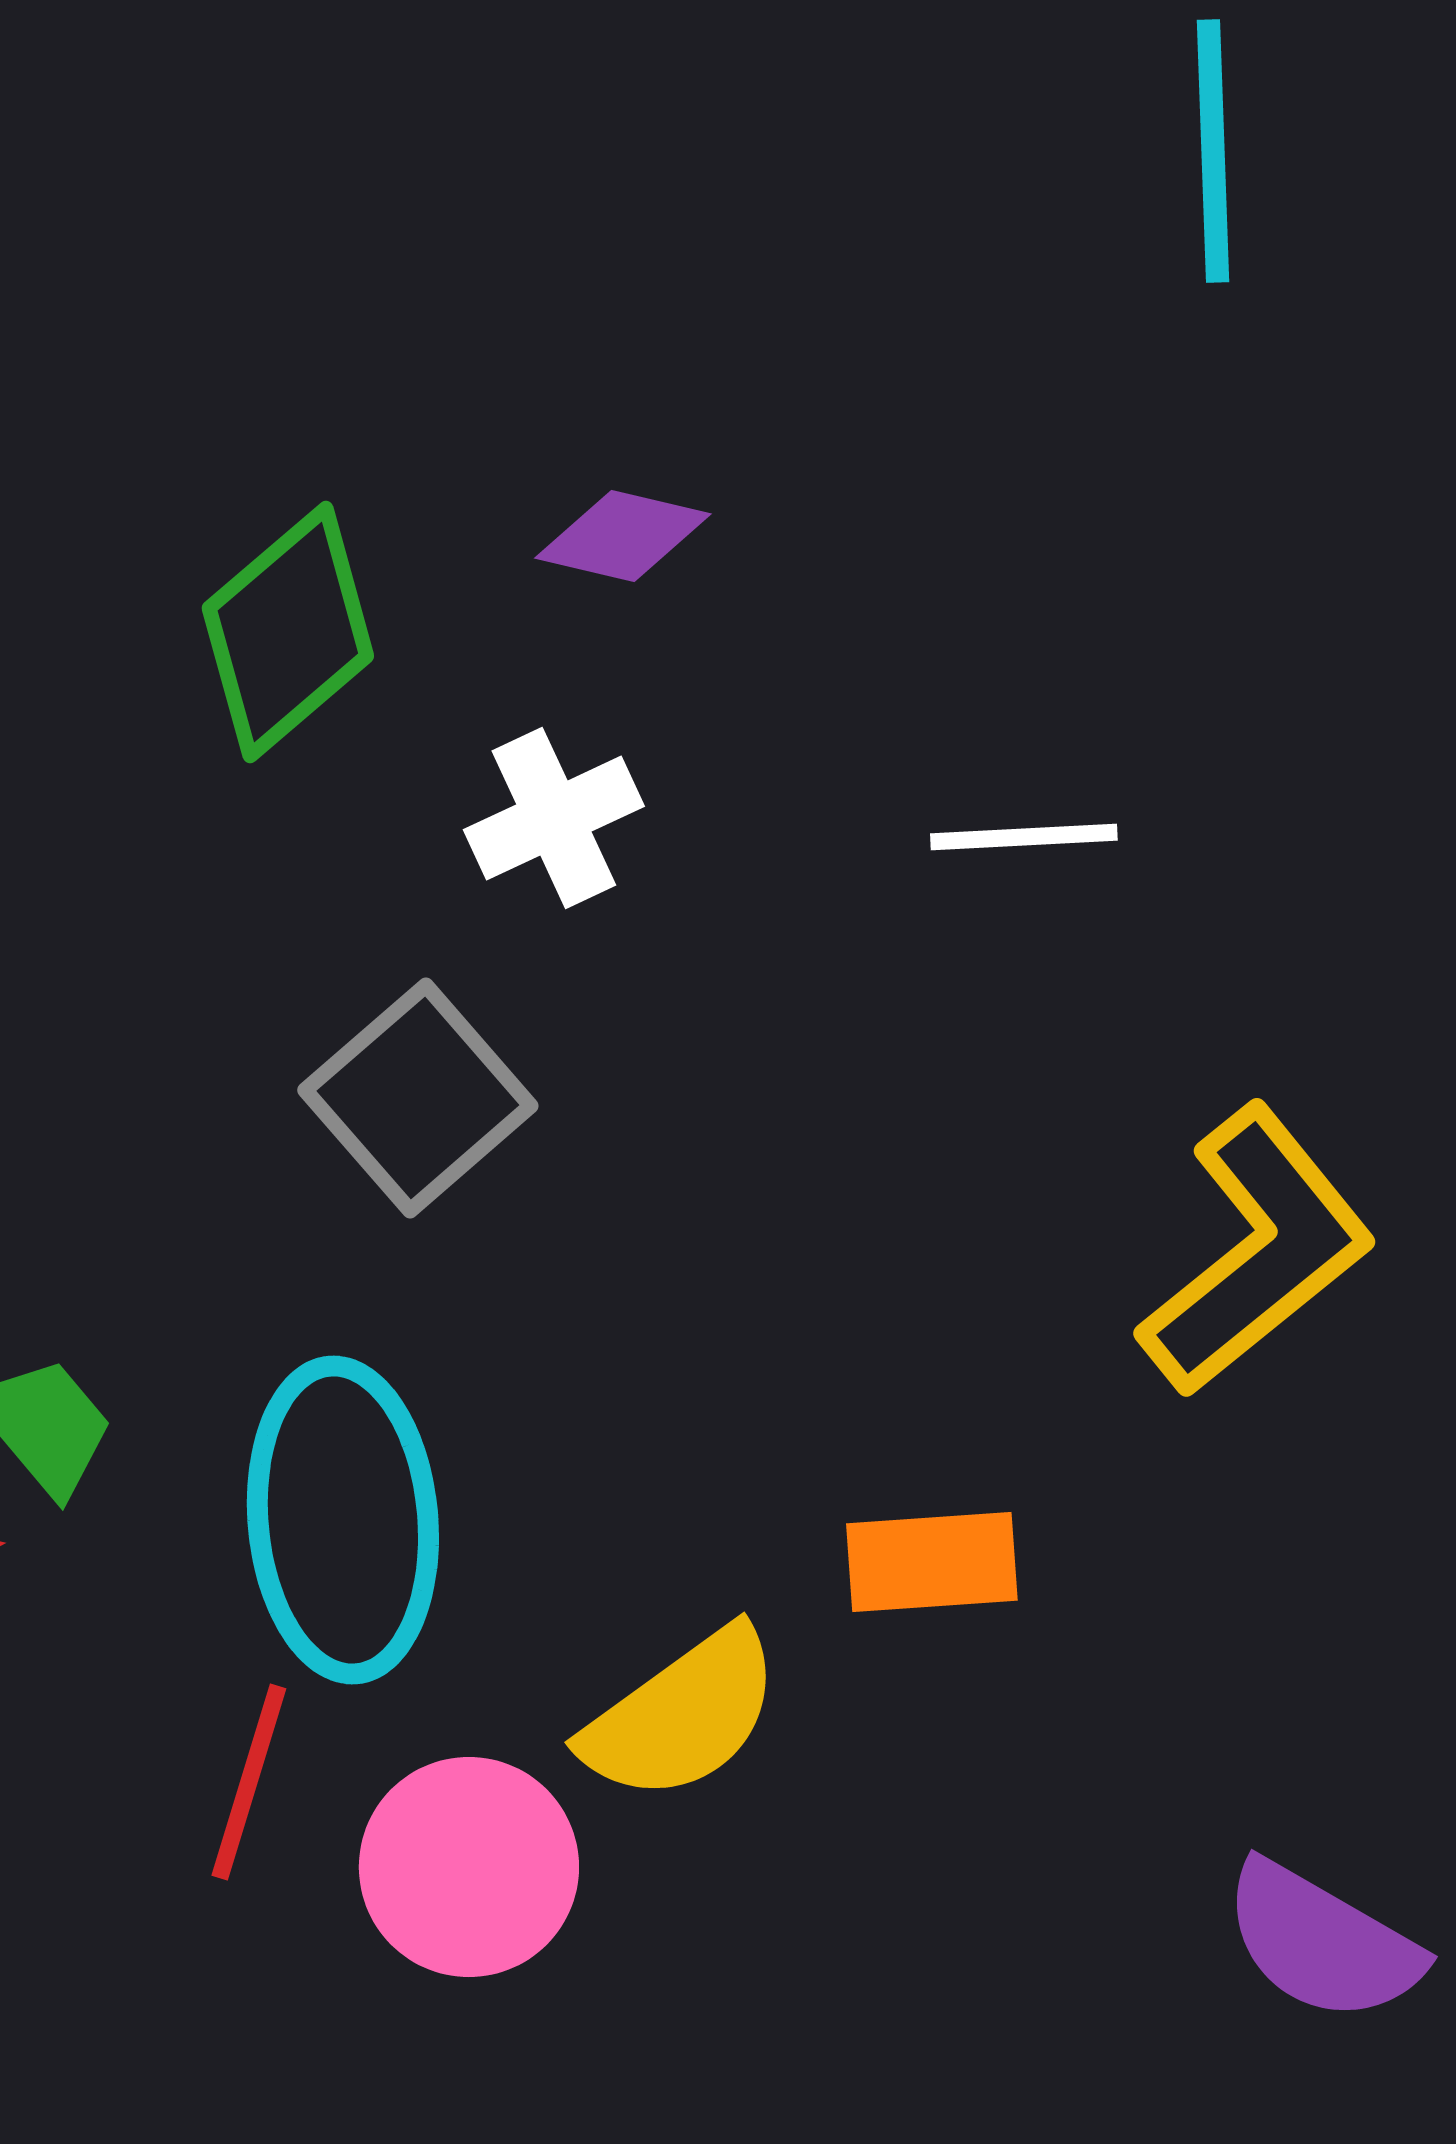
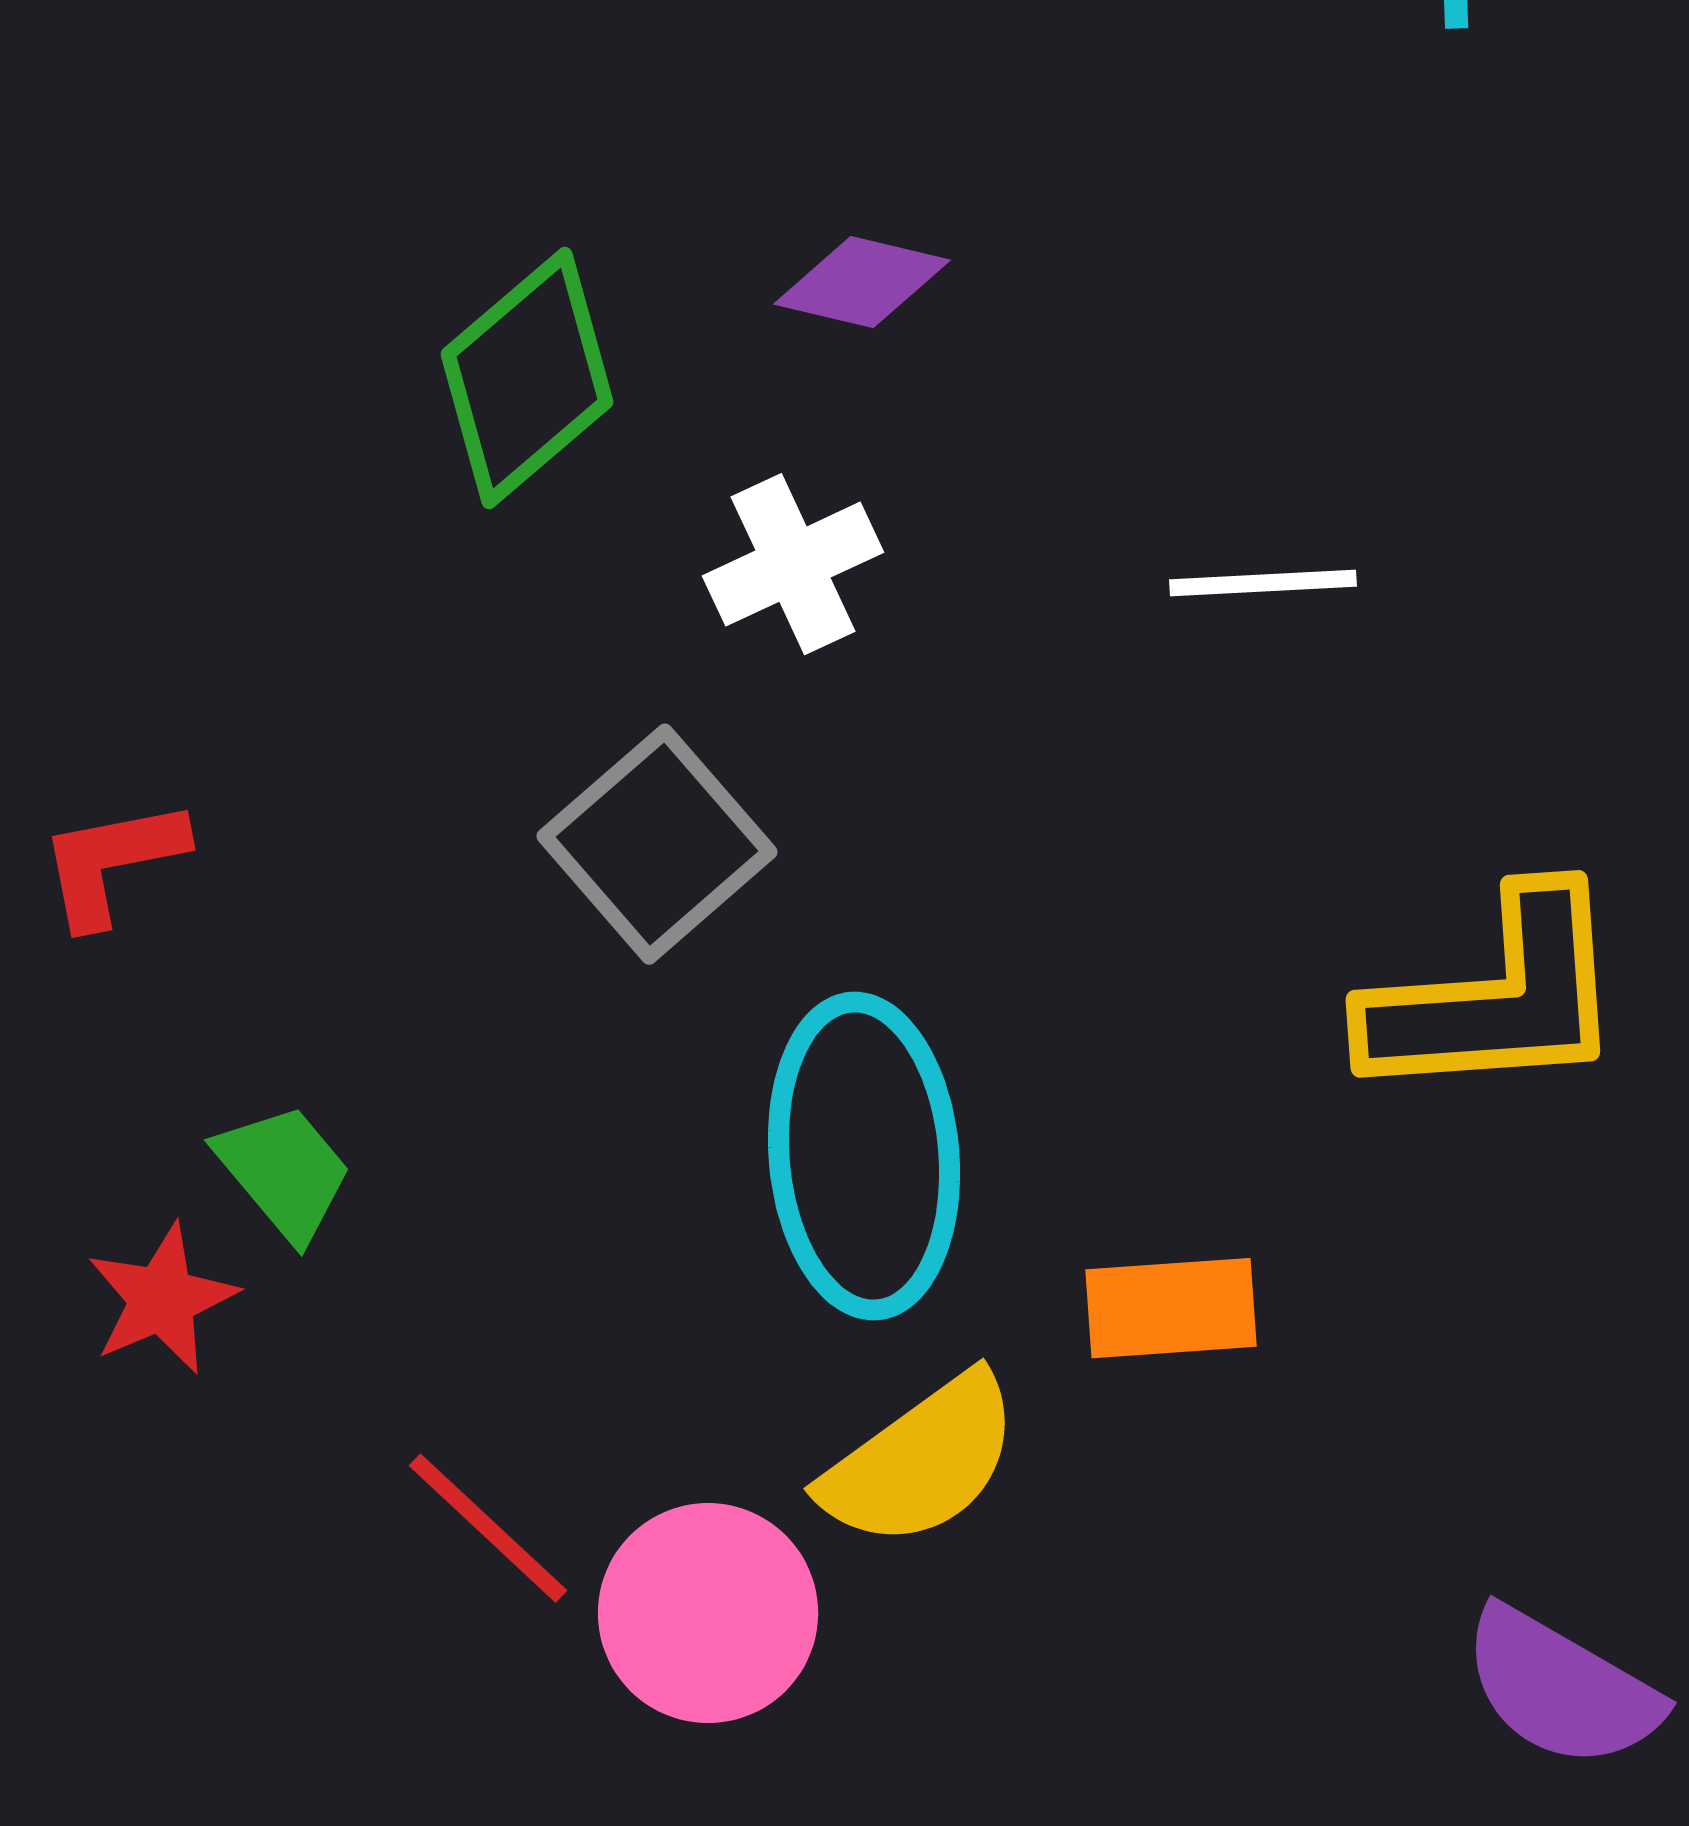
yellow L-shape: (1257, 1251) -> (1496, 997), turned 35
cyan ellipse: (343, 1520) -> (864, 1156), moved
red line: (249, 1782) -> (488, 1528), turned -64

